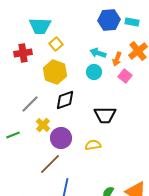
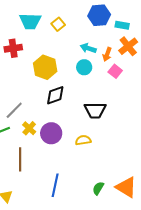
cyan rectangle: (132, 22) -> (122, 25), moved
yellow square: (56, 44) -> (58, 24), moved
gray line: (30, 104) -> (14, 110), moved
yellow cross: (43, 125) -> (29, 128), moved
brown line: (50, 164) -> (20, 159), moved, turned -45

